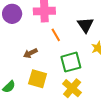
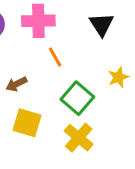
black triangle: (85, 25) -> (102, 24), moved
green square: (71, 62) -> (77, 98), turned -35

